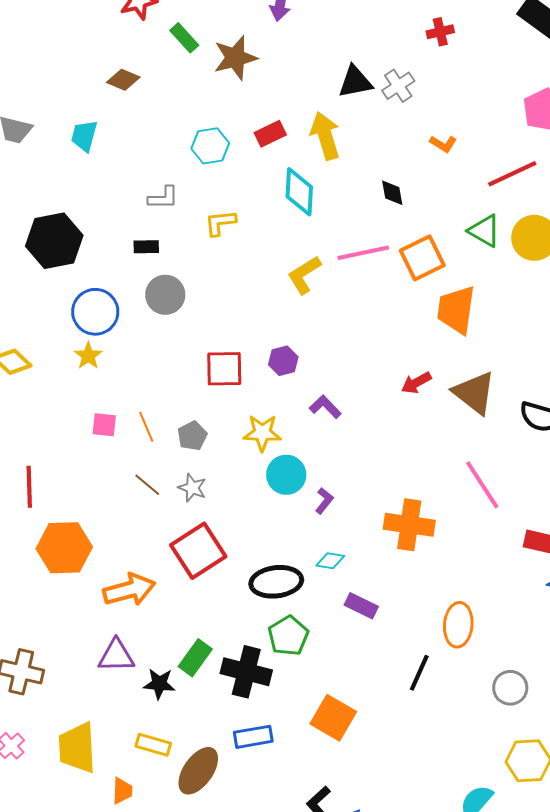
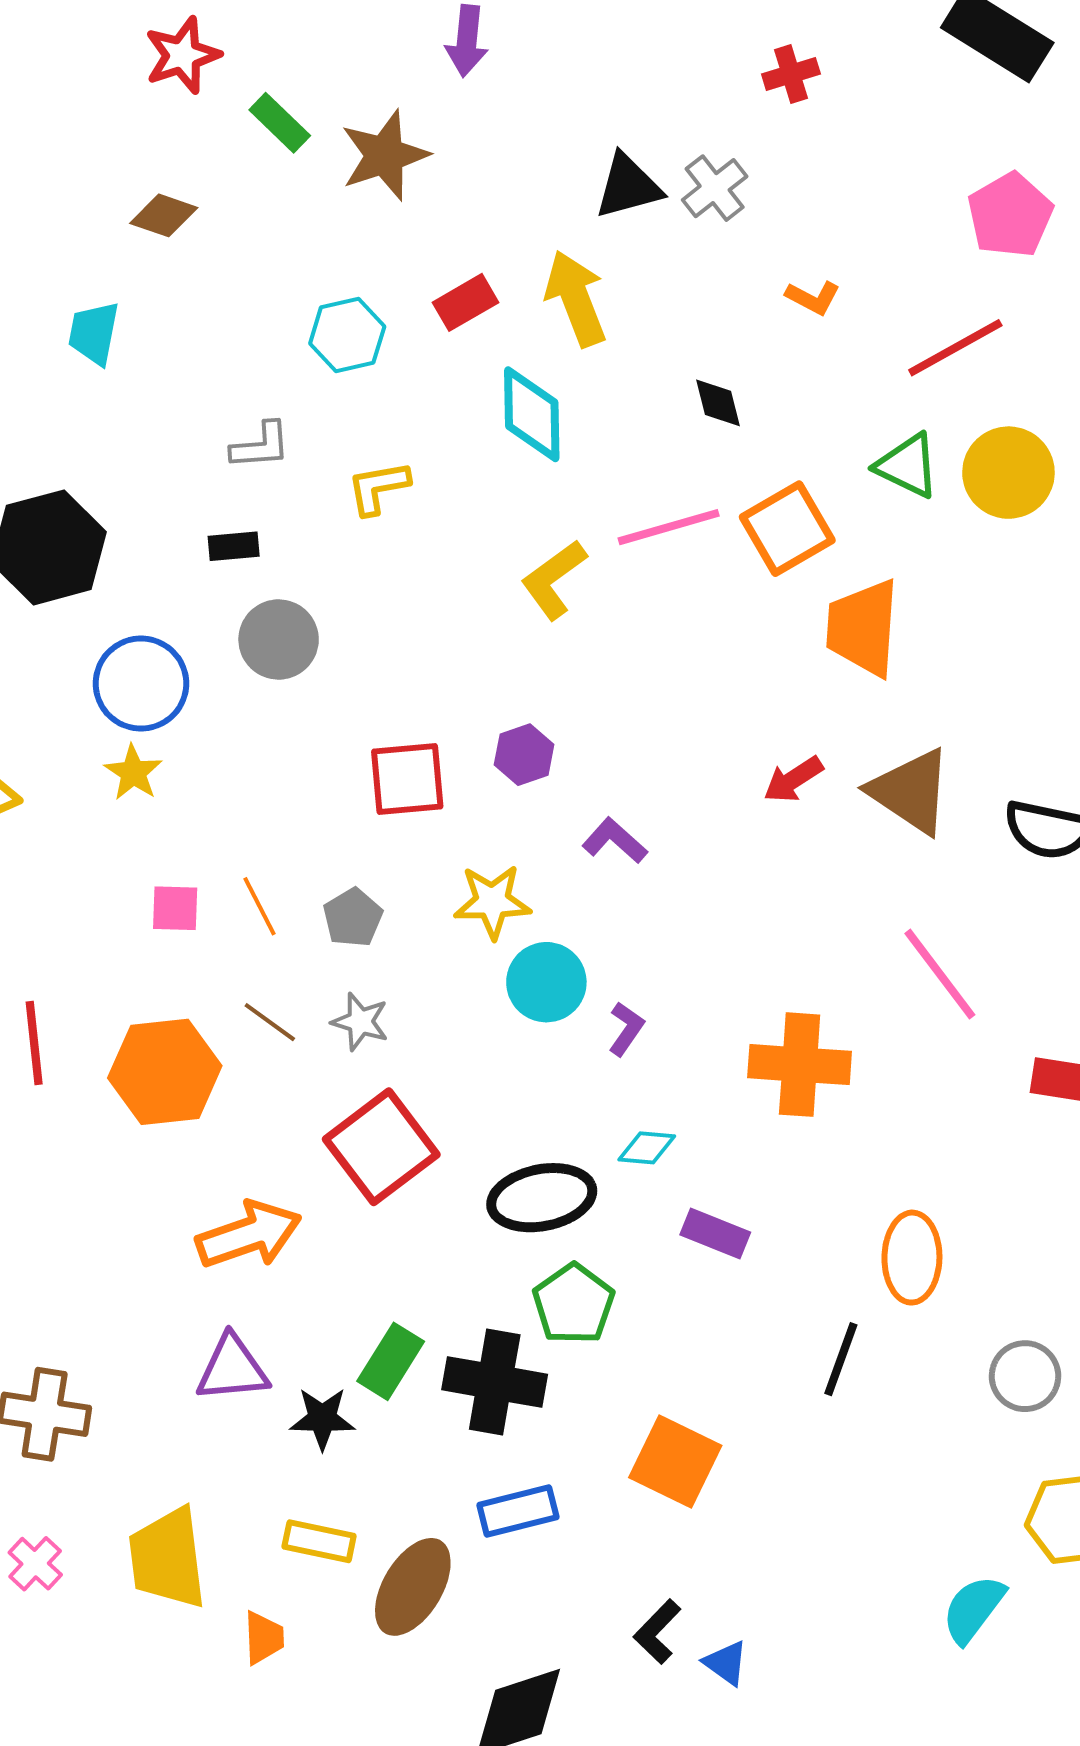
orange hexagon: (64, 548) -> (165, 1072), moved

